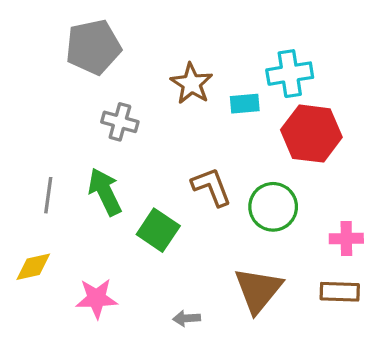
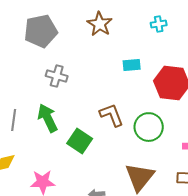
cyan cross: (290, 74) -> (159, 24), moved, size x0.6
brown star: (191, 84) -> (100, 24), moved

